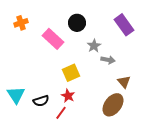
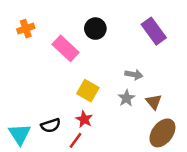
gray star: (94, 46) -> (126, 98), moved
yellow square: (71, 73) -> (88, 91), turned -36
cyan triangle: (16, 95) -> (20, 134), moved
brown ellipse: (113, 105) -> (162, 133), moved

